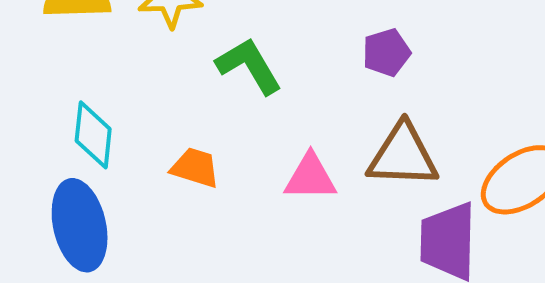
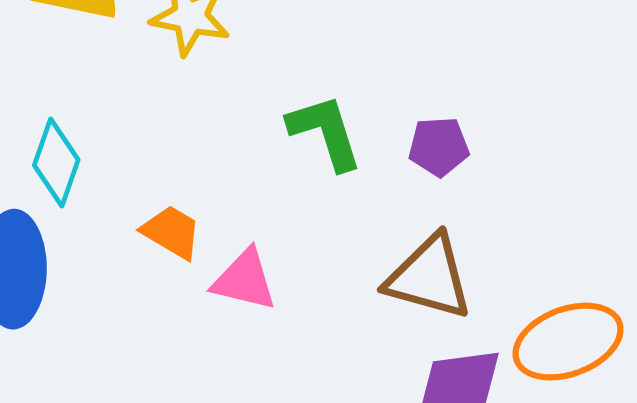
green L-shape: (249, 66) -> (325, 132), moved
pink triangle: (310, 177) -> (244, 280), moved

